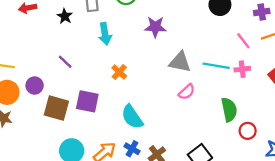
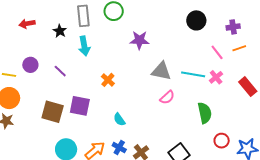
cyan arrow: (105, 34) -> (84, 46), moved
pink cross: (242, 69) -> (216, 77), turned -32
purple circle: (35, 86) -> (30, 65), moved
cyan semicircle: (132, 117) -> (119, 119), size x0.6
red circle: (248, 131) -> (222, 141), moved

